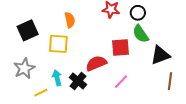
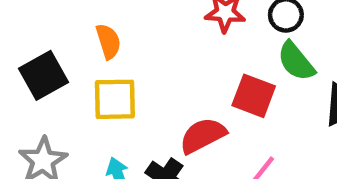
orange semicircle: (70, 20) -> (108, 41), moved
red square: (120, 48) -> (254, 96), turned 30

